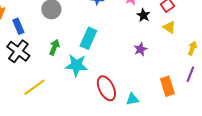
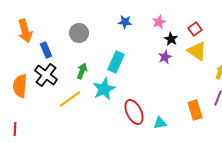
yellow triangle: (169, 27) -> (197, 51), size x1.5
purple star: (140, 49) -> (165, 57), moved
cyan star: (76, 65) -> (104, 89), turned -30
yellow line: (34, 87) -> (70, 99), moved

